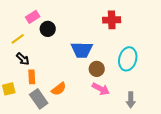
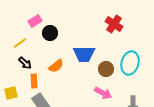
red cross: (112, 20) -> (114, 24), turned 36
brown circle: (97, 69) -> (106, 69), moved
orange semicircle: (59, 89) -> (56, 66), moved

